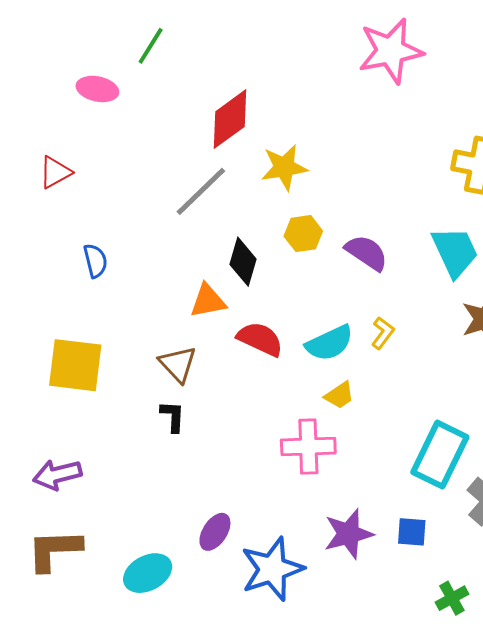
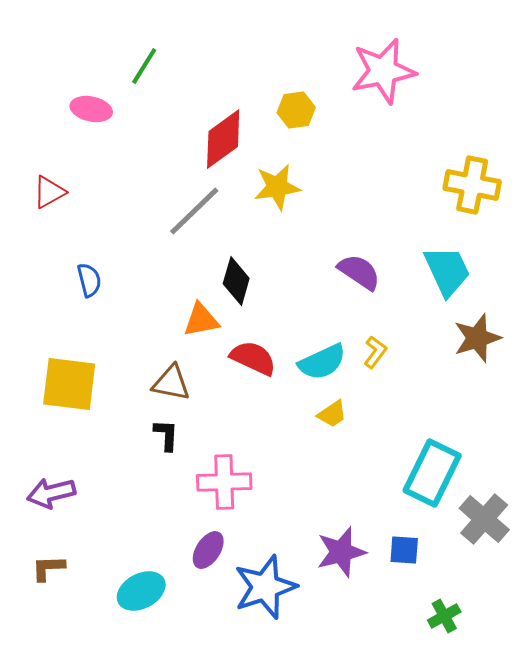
yellow hexagon: (303, 234) -> (296, 110), moved
brown triangle: (178, 364) -> (171, 383), turned -36
pink cross: (308, 446) -> (224, 482), moved
brown L-shape: (54, 550) -> (48, 568), size x0.6

